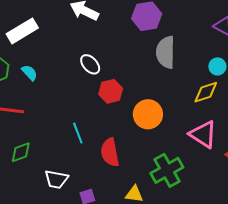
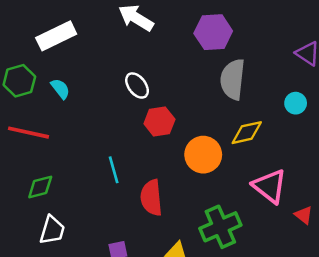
yellow diamond: (206, 92) -> (247, 133), moved
white trapezoid: (56, 179) -> (52, 230), moved, turned -90

